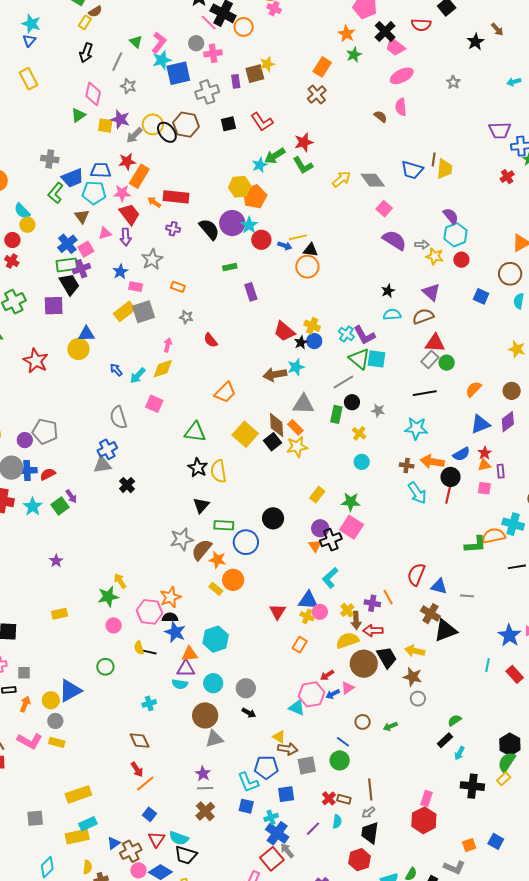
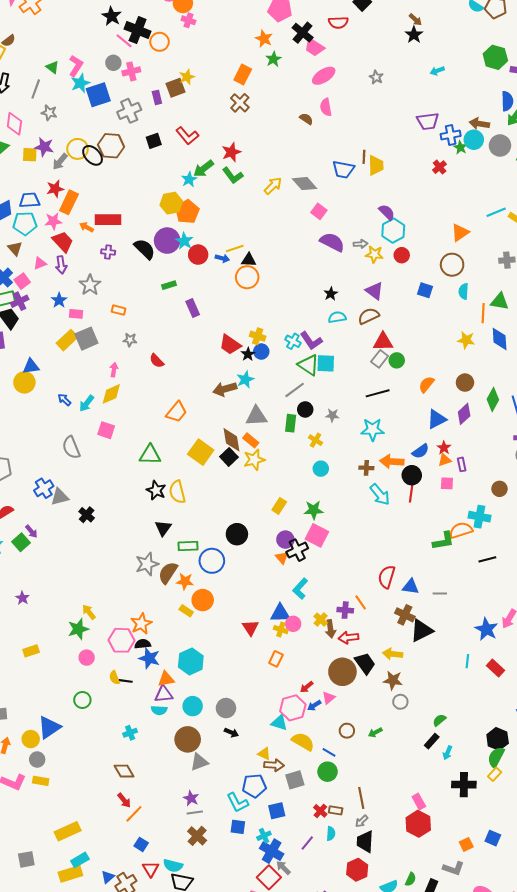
black star: (475, 42) -> (414, 35), moved
blue cross: (107, 449) -> (44, 488), moved
yellow semicircle: (347, 640) -> (303, 742), moved, turned 55
pink rectangle: (427, 798) -> (419, 802), turned -42

